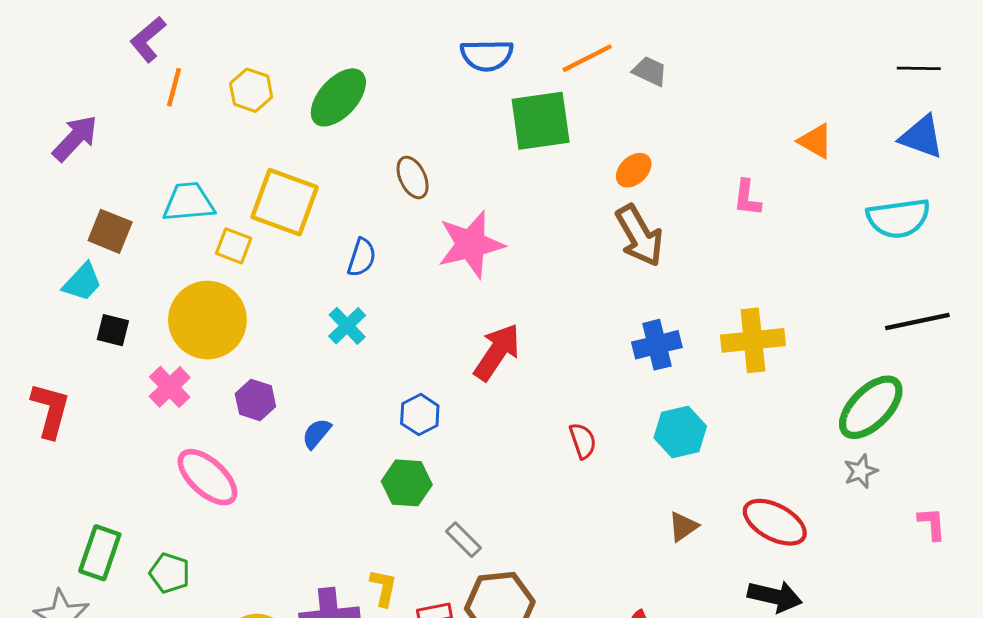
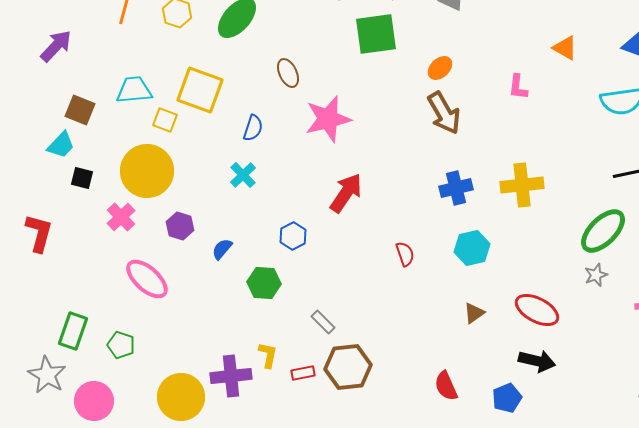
green hexagon: (407, 483) -> (264, 283), moved

